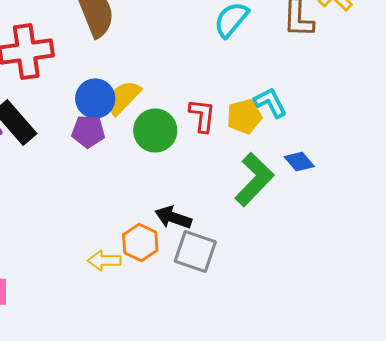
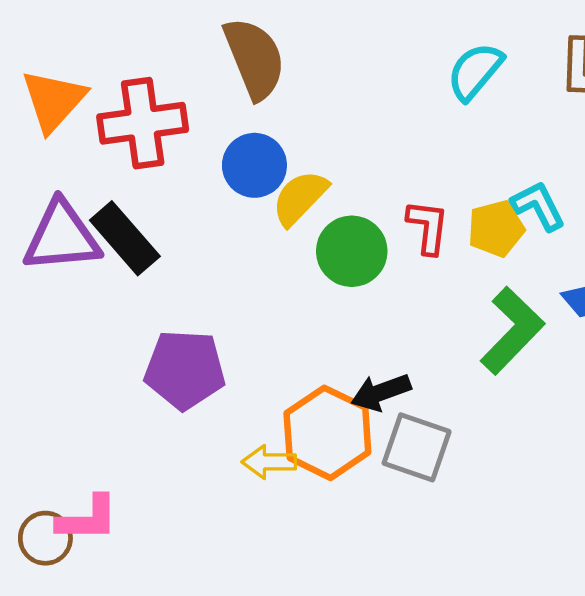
blue circle: (95, 99) -> (254, 165), moved
purple pentagon: (88, 132) -> (185, 370), moved, size x1.5
black arrow: (173, 218) -> (381, 392), turned -39
orange hexagon: (140, 243) -> (327, 433), size x1.5

